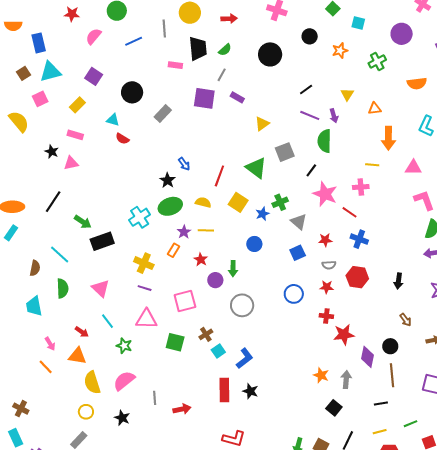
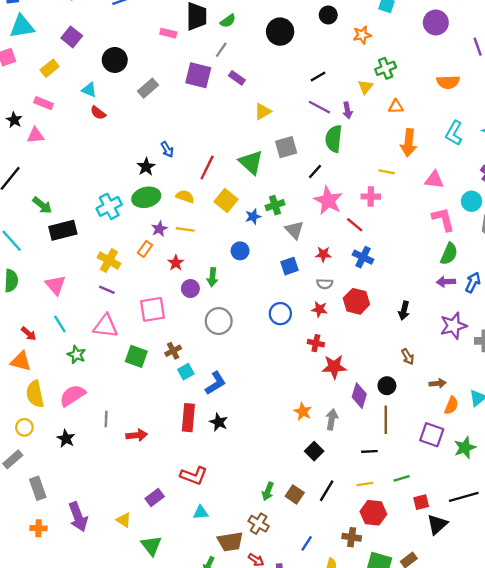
green cross: (377, 61) -> (386, 68), moved

